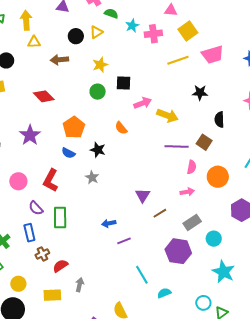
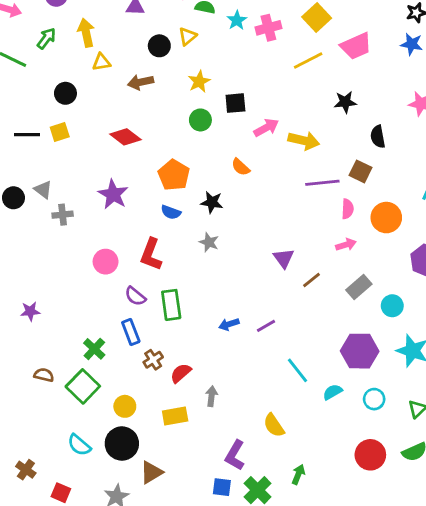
blue arrow: (109, 223) -> (229, 324), moved
purple hexagon: (178, 251) -> (360, 351), moved
cyan circle: (203, 303) -> (374, 399), moved

